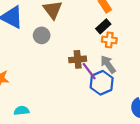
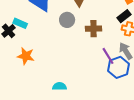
brown cross: (78, 59) -> (94, 29), moved
cyan semicircle: (22, 111) -> (59, 86), moved

